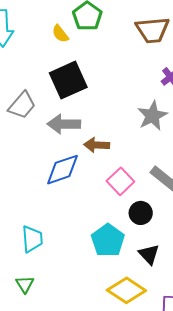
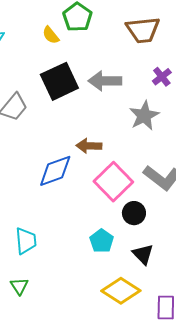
gray arrow: (64, 124) -> (105, 81), moved
pink square: (120, 181) -> (113, 182), size x1.4
cyan pentagon: (108, 240) -> (102, 241), size x0.7

